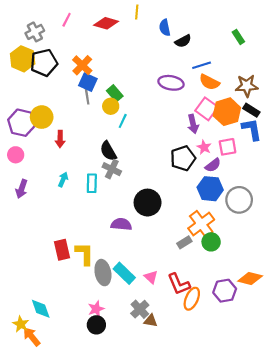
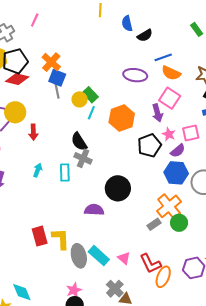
red diamond: (106, 23) -> (17, 79), moved
green rectangle: (115, 93) -> (90, 95), moved
orange hexagon: (227, 112) -> (122, 118), moved

